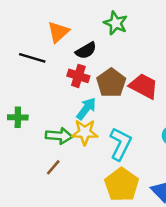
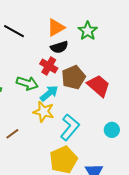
orange triangle: (58, 32) -> (56, 28), moved
black line: (32, 58) -> (14, 31), moved
green arrow: (59, 136) -> (27, 83), moved

